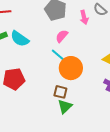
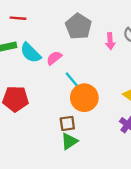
pink semicircle: (62, 36) -> (54, 58), moved
brown square: (60, 92) -> (67, 123), turned -32

